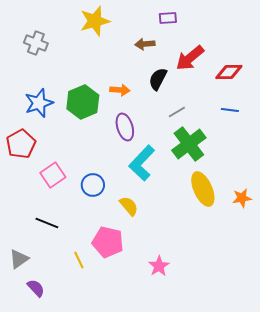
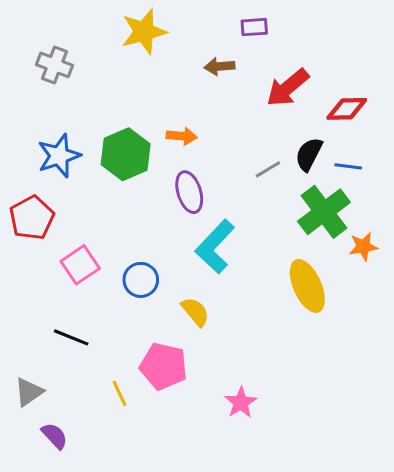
black semicircle: (158, 79) -> (309, 154), moved
green cross: (189, 144) -> (324, 212), moved
orange star: (242, 198) -> (363, 247), moved

